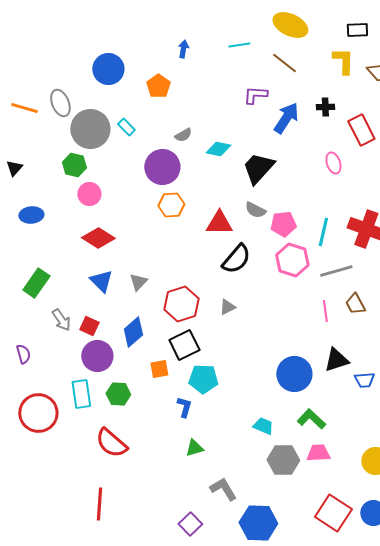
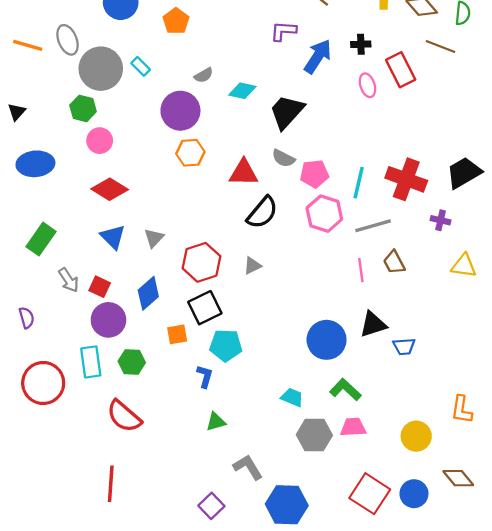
pink ellipse: (333, 163) -> (367, 85), moved
blue ellipse: (31, 215) -> (35, 164), size x1.4

